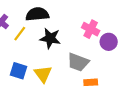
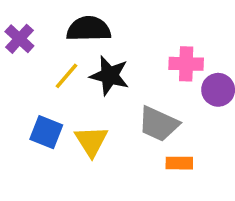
pink cross: (91, 29) -> (186, 64), turned -30
yellow line: (20, 34) -> (66, 76), moved

